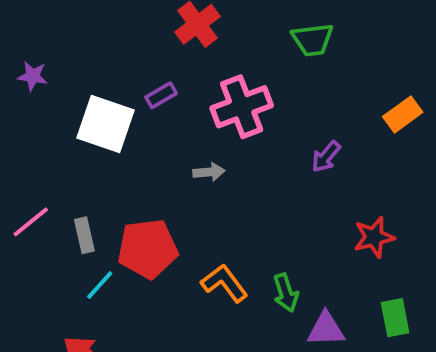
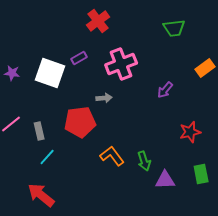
green trapezoid: (313, 40) -> (174, 28), moved
purple star: (33, 76) -> (12, 73), moved
red pentagon: (148, 249) -> (80, 122), moved

